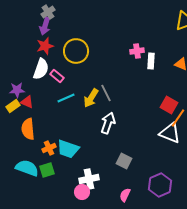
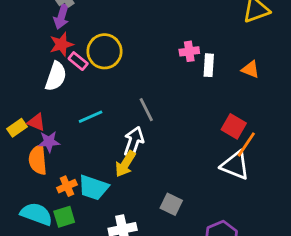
pink rectangle: (57, 76) -> (78, 61), moved
purple star: (17, 90) -> (49, 142), moved
yellow arrow: (91, 98) -> (125, 164), moved
white arrow: (108, 123) -> (134, 142), moved

